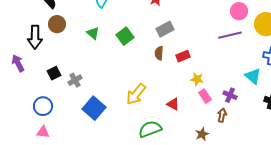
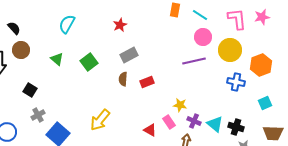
black square: (54, 73) -> (30, 90), moved, turned -32
cyan triangle: (253, 76) -> (215, 124), moved
yellow star: (197, 79) -> (180, 105), moved
gray cross: (75, 80) -> (38, 115), moved
red triangle: (173, 104) -> (150, 130), moved

